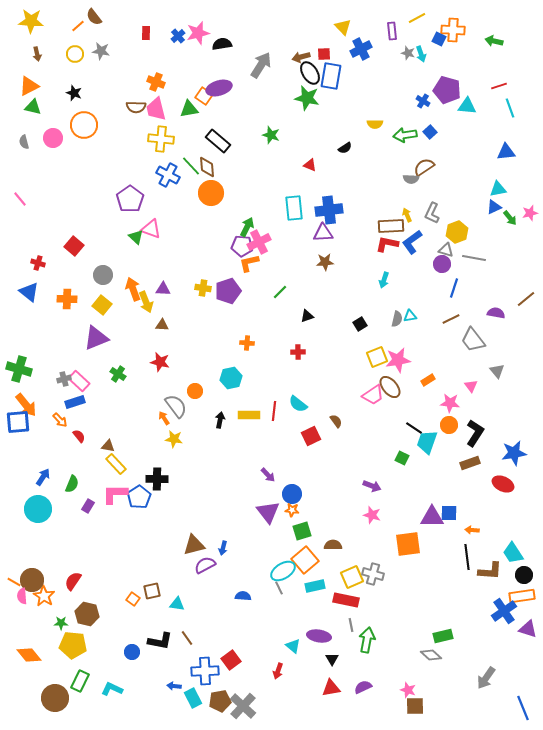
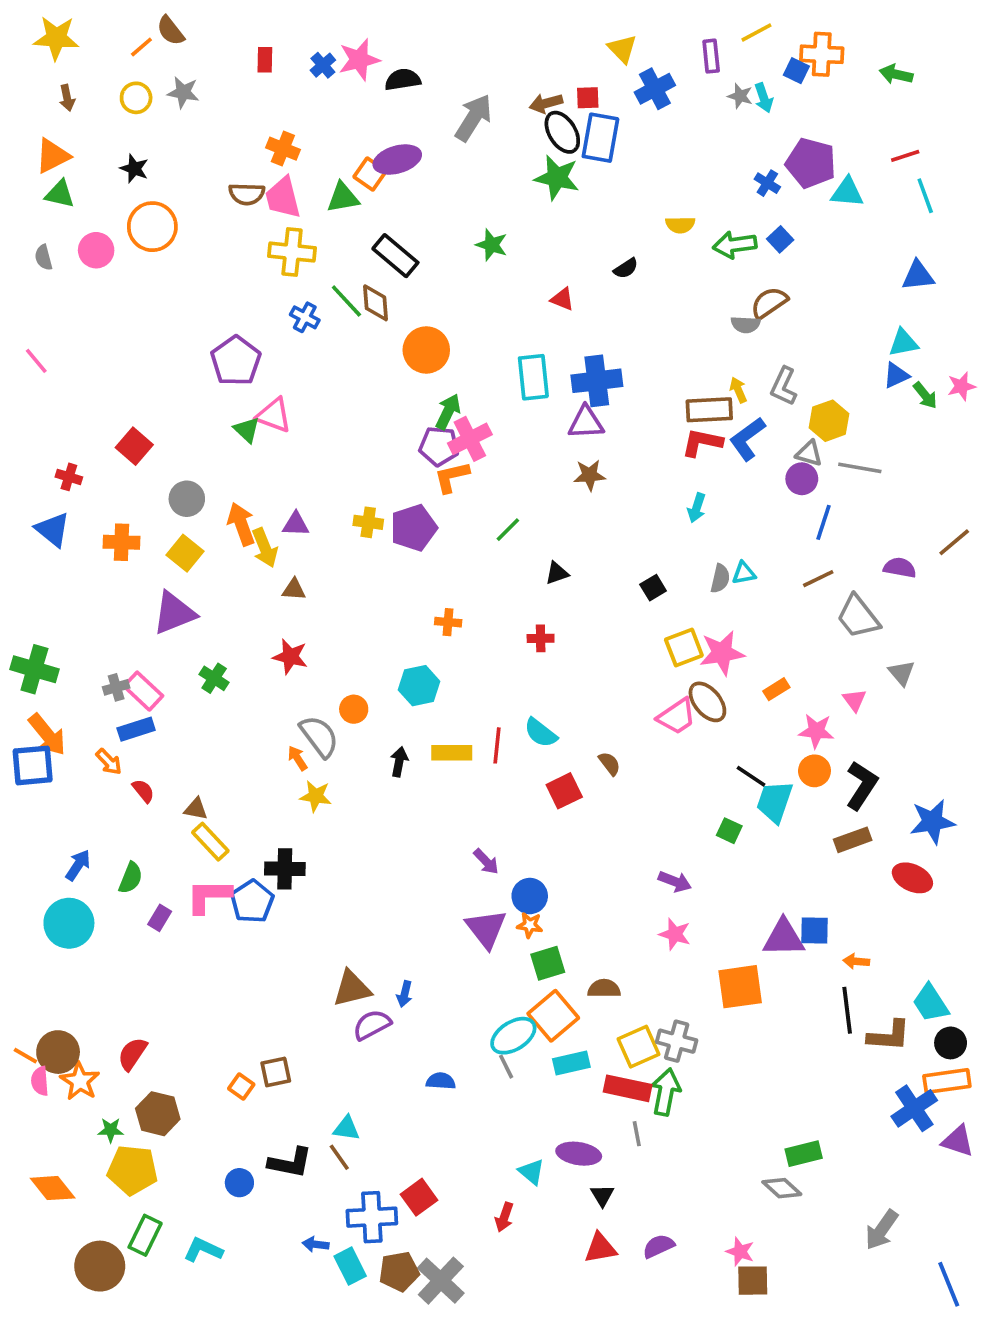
blue cross: (168, 175) -> (305, 317), size x0.7
orange circle: (211, 193) -> (426, 350), moved
cyan triangle: (177, 604) -> (346, 1128), moved
green arrow: (367, 640) -> (666, 1092), moved

